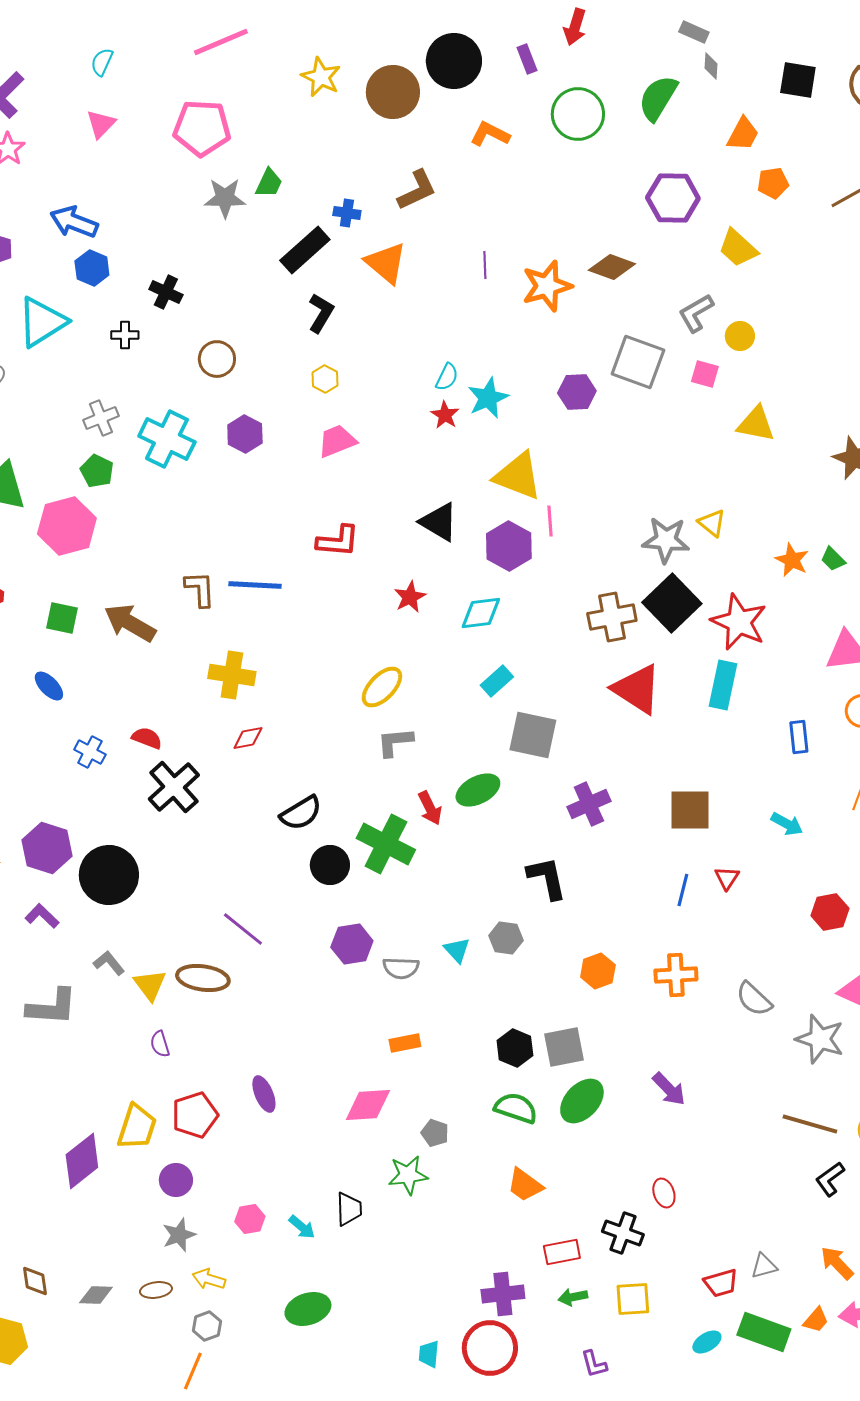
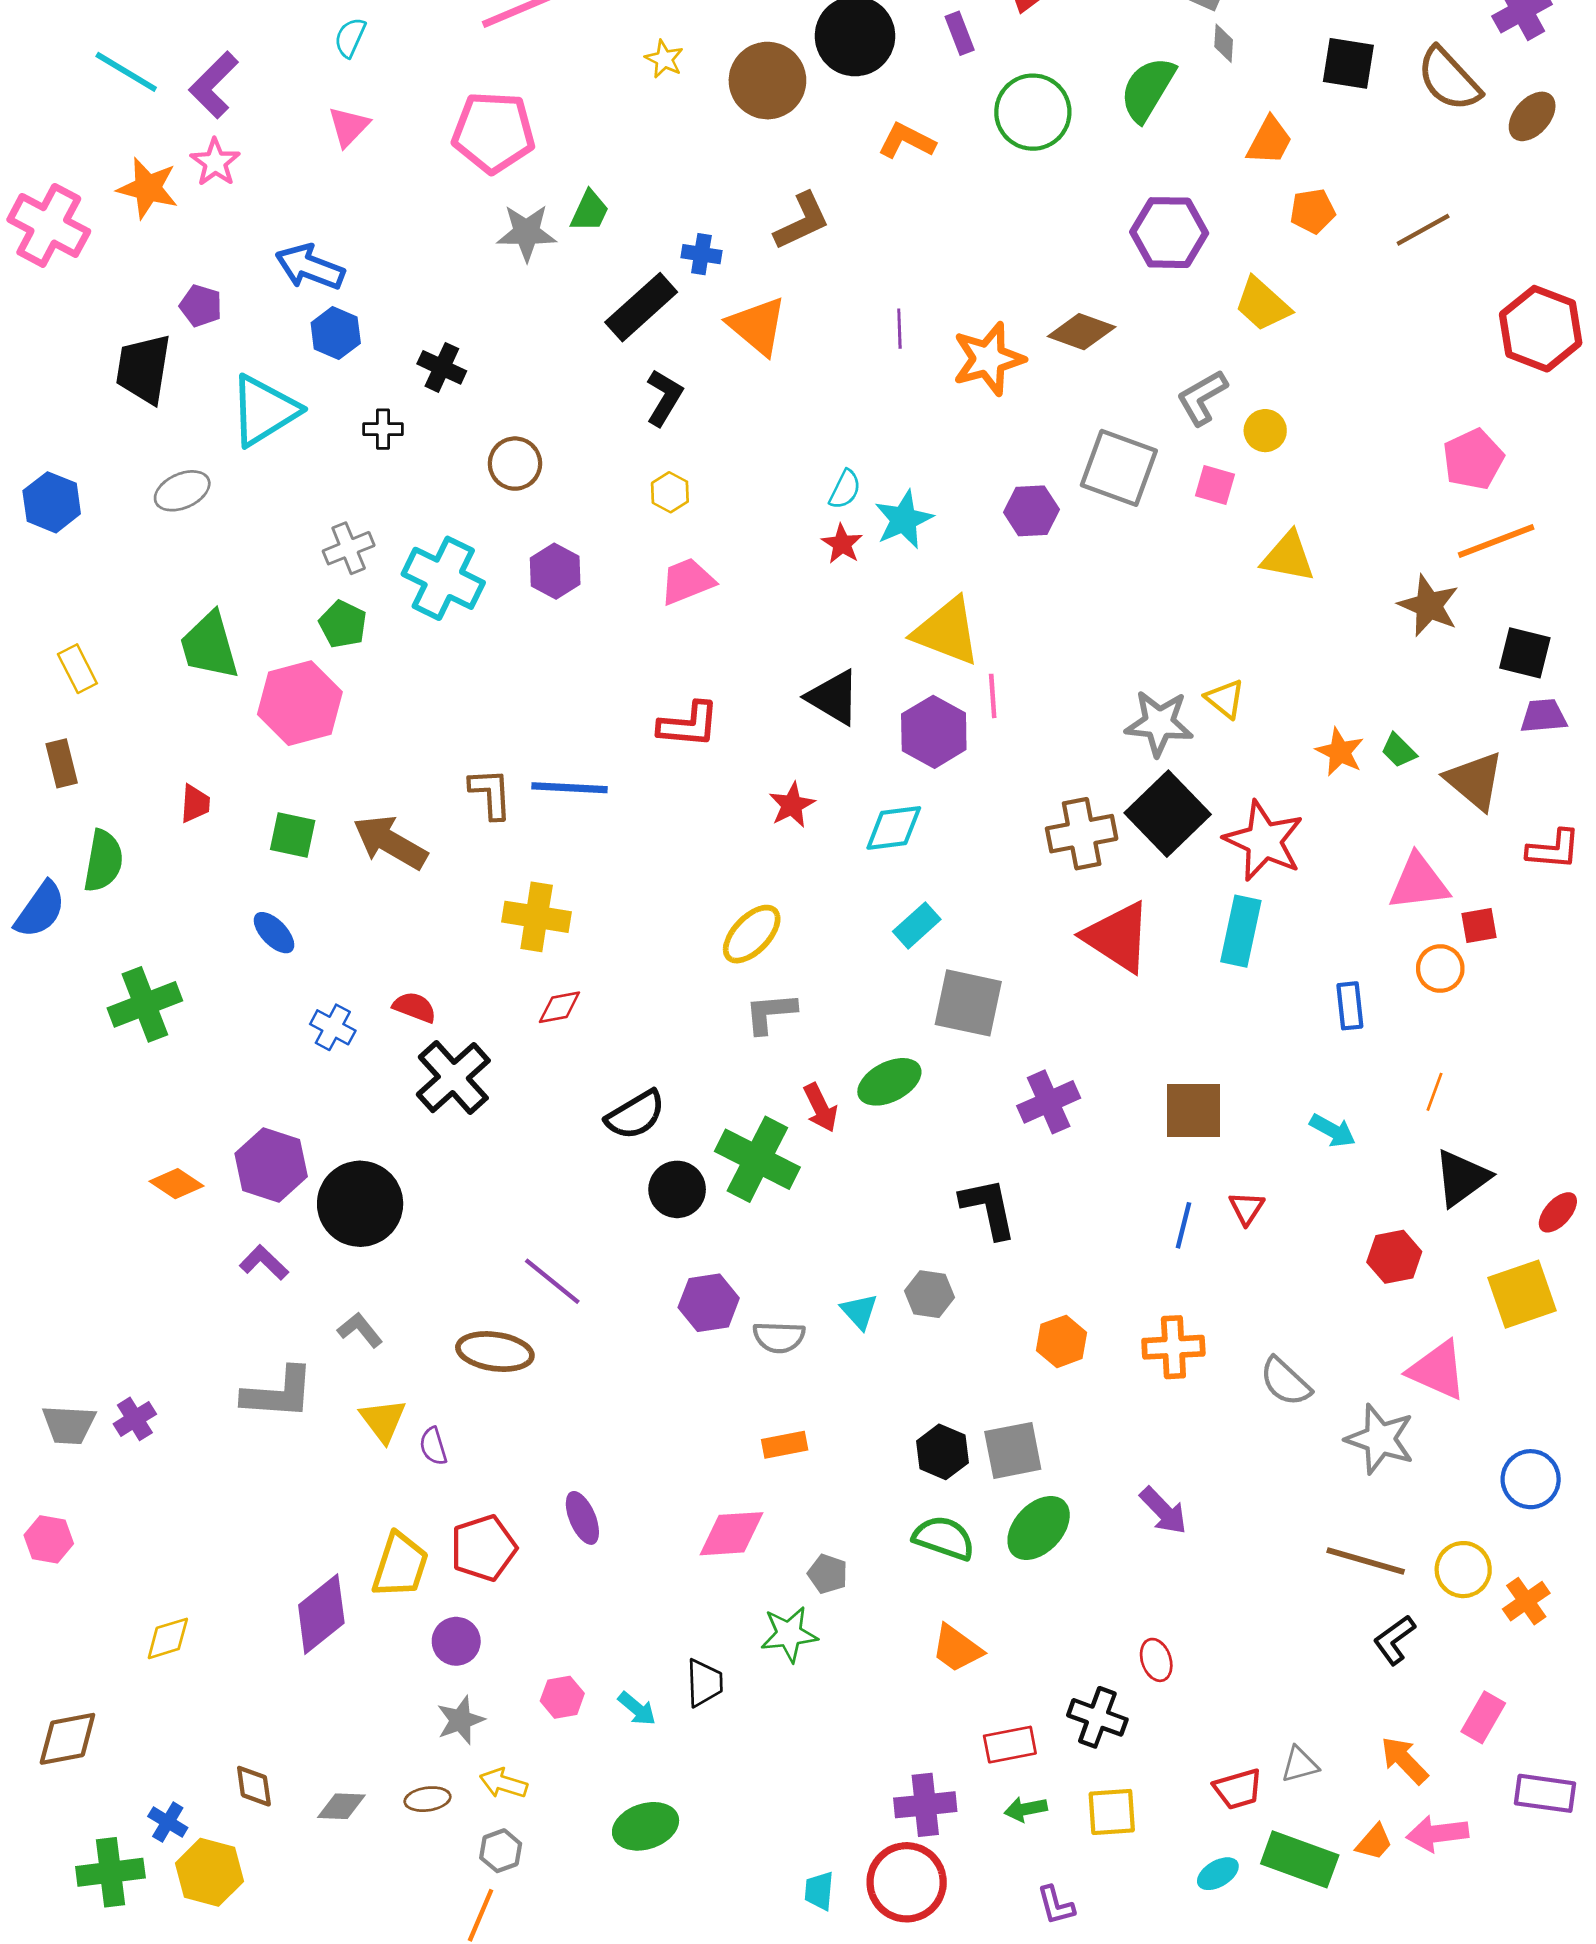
yellow star: (321, 77) -> (664, 59), size x0.7
yellow triangle: (150, 985) -> (383, 1420), moved

